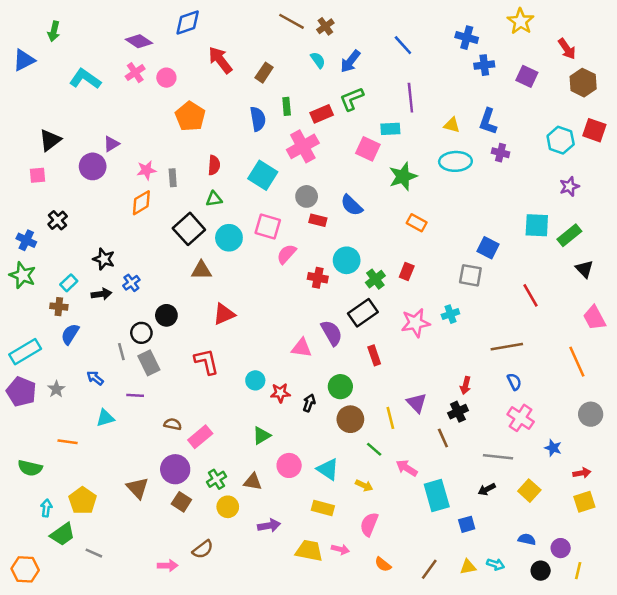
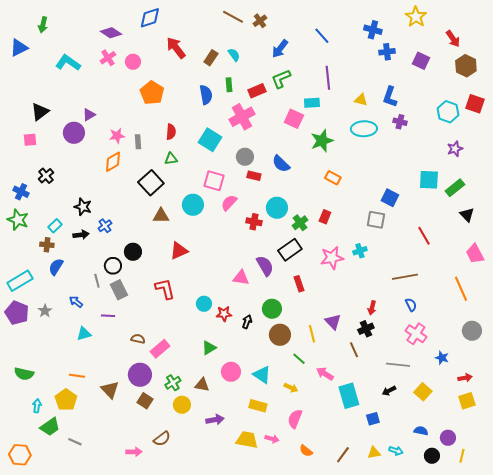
cyan semicircle: (318, 60) -> (234, 55), moved
cyan circle: (229, 238) -> (193, 205), moved
orange line: (68, 442) -> (77, 376), moved

